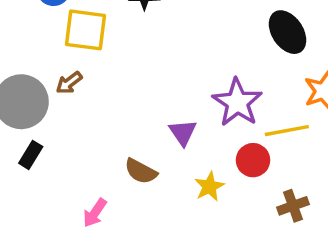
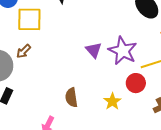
purple triangle: (183, 132) -> (94, 50), moved
brown semicircle: (141, 171) -> (71, 97), turned 60

